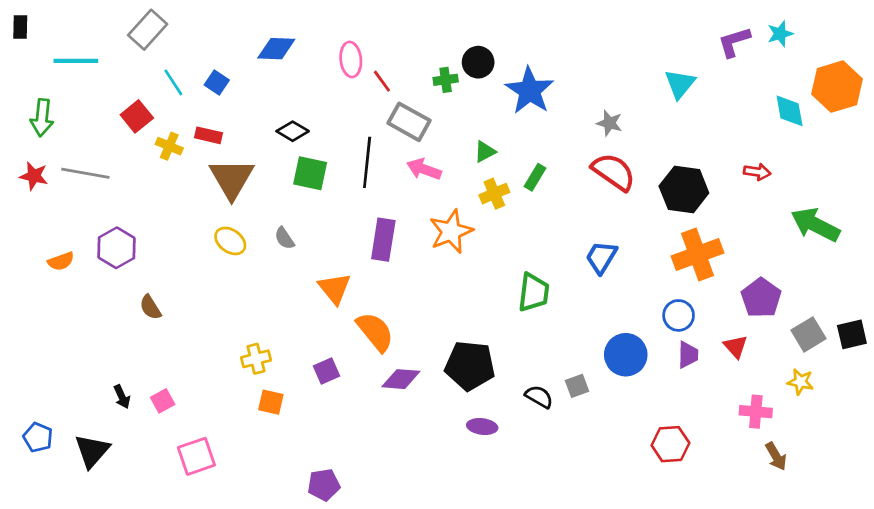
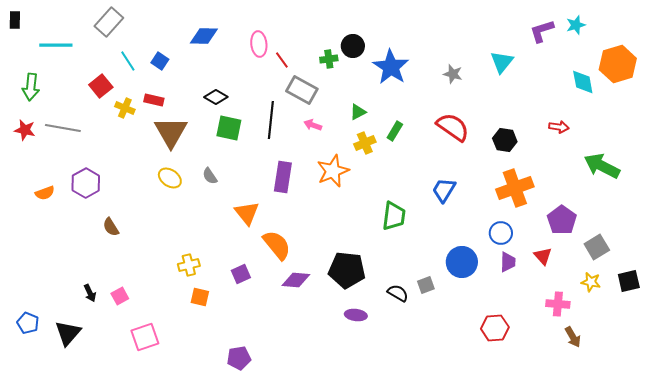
gray star: (609, 123) -> (453, 74), moved
pink arrow: (424, 169) -> (313, 125), size x0.7
black hexagon: (684, 189) -> (505, 140), size x0.7
black square: (852, 334) -> (629, 281), moved

